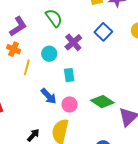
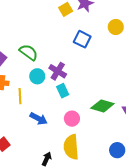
green semicircle: (54, 18) -> (29, 52), moved
purple cross: (73, 42) -> (58, 71), moved
blue arrow: (49, 96) -> (39, 119), moved

